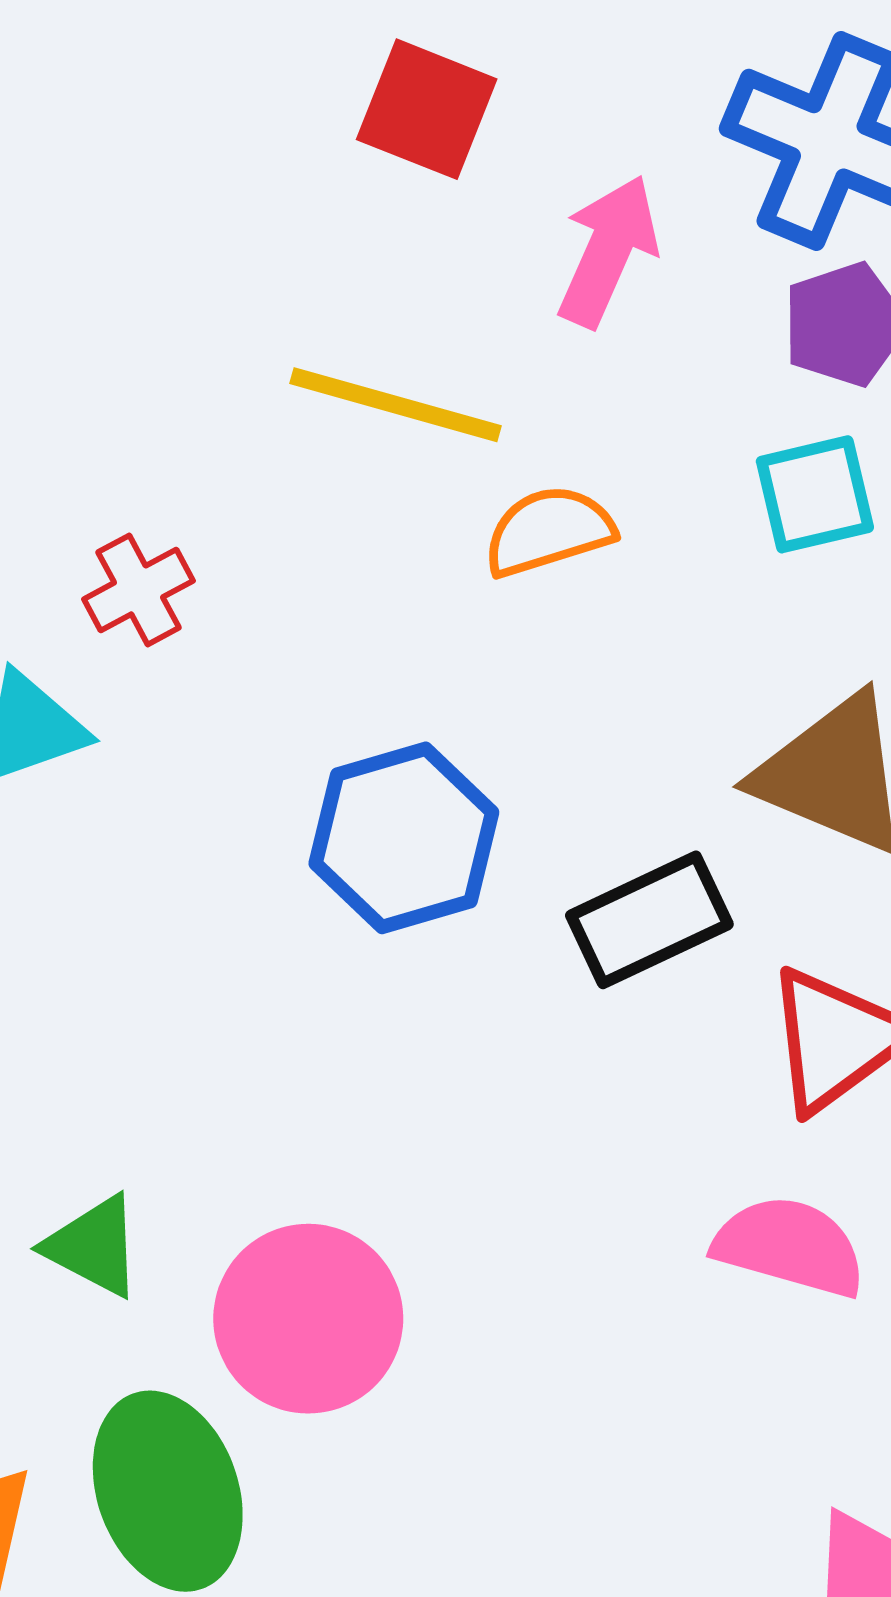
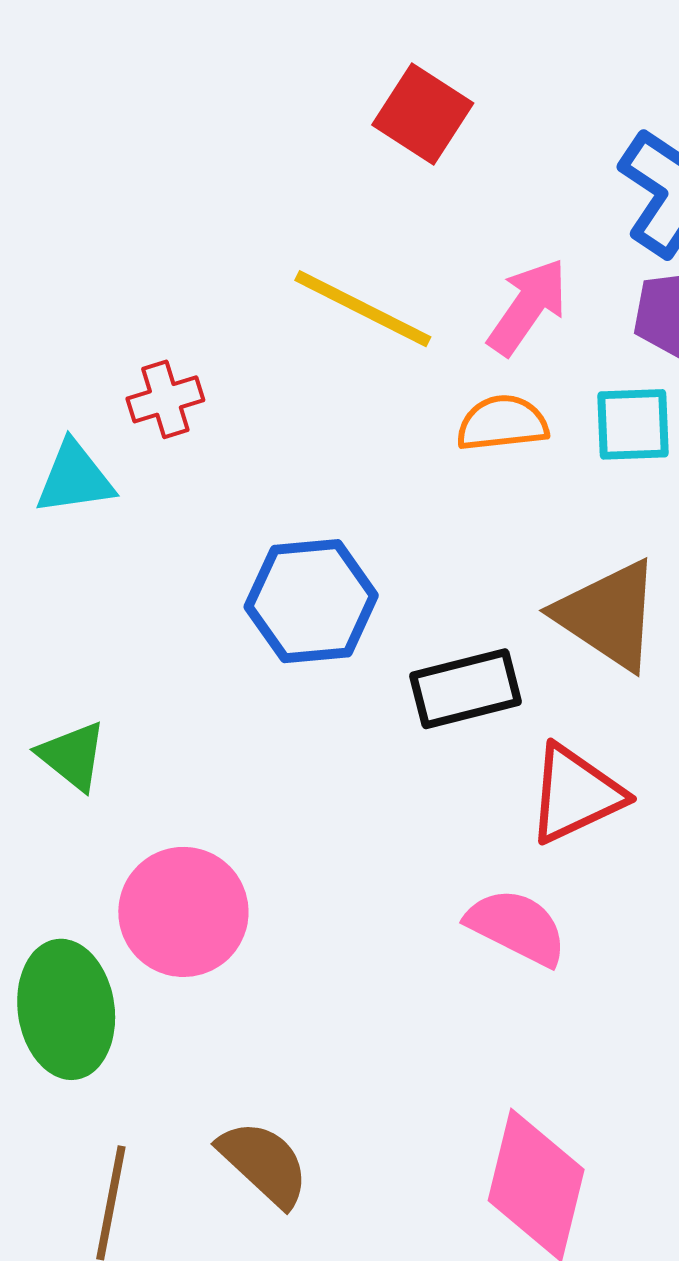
pink arrow: (608, 251) -> (527, 307), moved
orange semicircle: (549, 531) -> (502, 423), moved
green triangle: (94, 1246) -> (72, 756), moved

